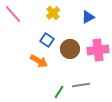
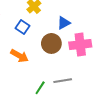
blue triangle: (88, 17) -> (64, 23), moved
blue square: (47, 40) -> (23, 27), moved

